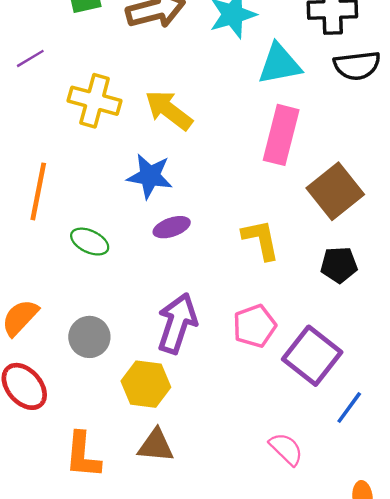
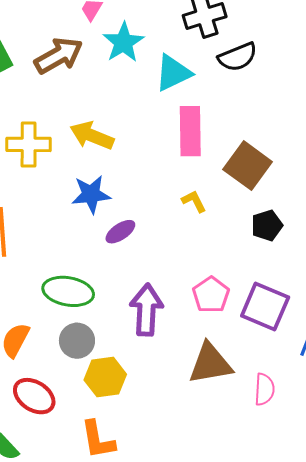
yellow L-shape: (261, 240) -> (194, 201), moved, size x0.7
green ellipse: (90, 242) -> (68, 291), moved, size x1.5
yellow hexagon: (146, 384) -> (105, 377), moved
brown triangle: (156, 446) -> (210, 364), moved, size x1.4
pink semicircle: (286, 449) -> (264, 389), turned 64

